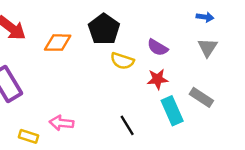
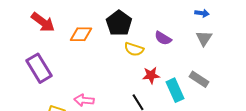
red star: (158, 79) -> (151, 75), moved

